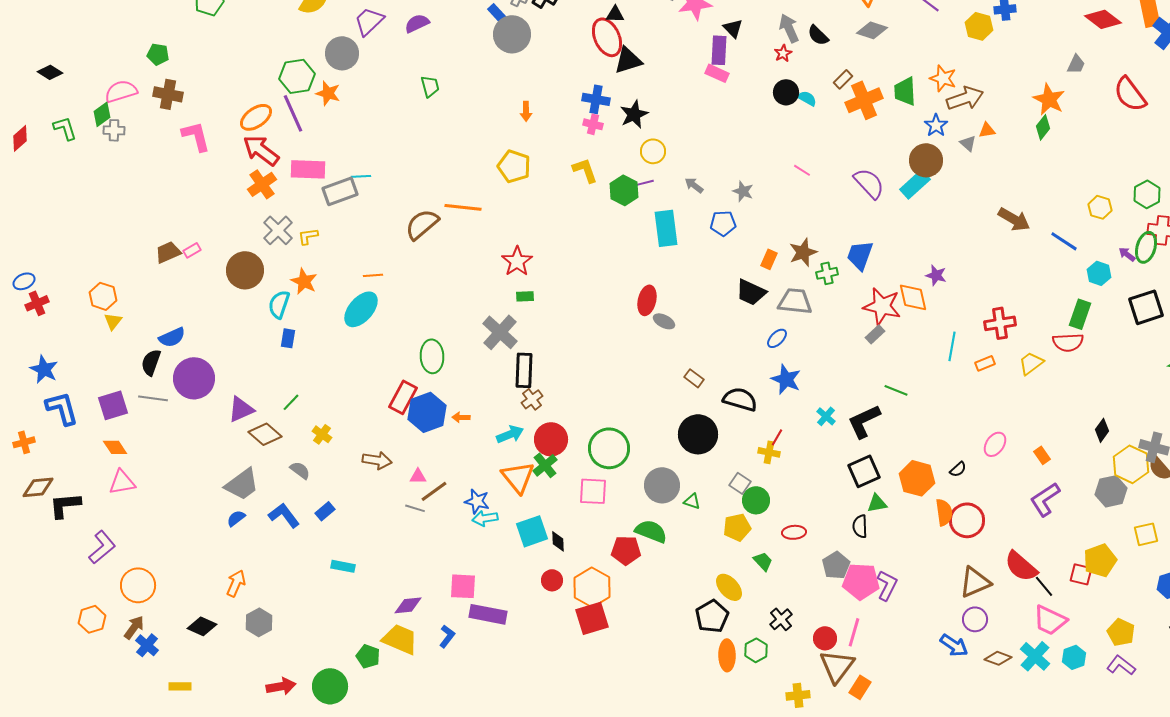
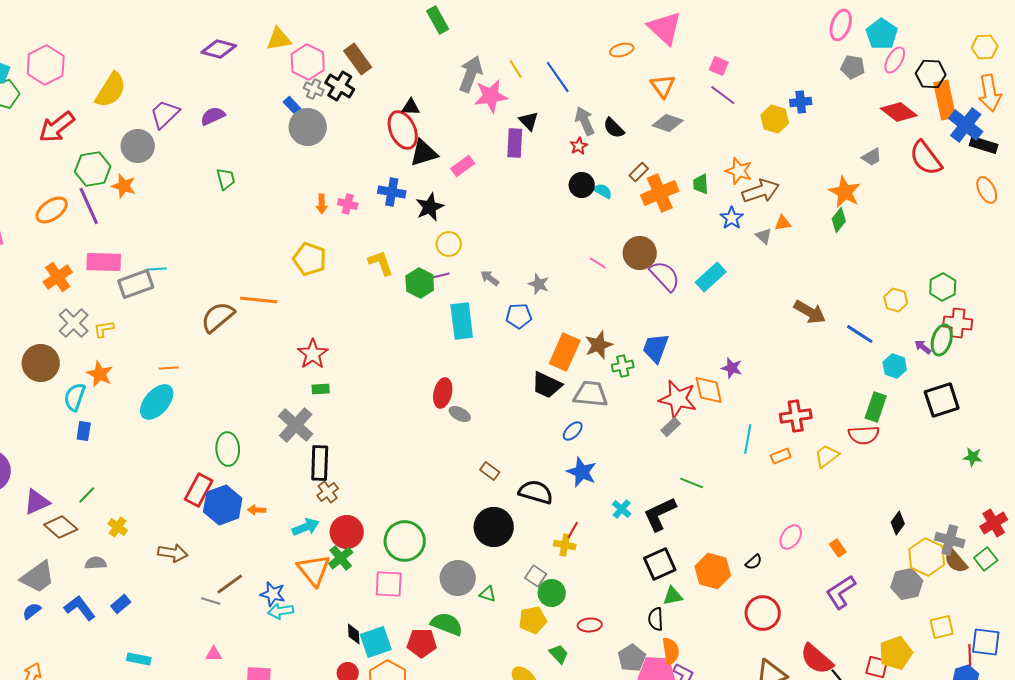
gray trapezoid: (1076, 64) -> (872, 157), turned 35
pink rectangle: (717, 73) -> (463, 166), moved, turned -60
green trapezoid: (905, 91) -> (701, 184), size x0.7
red semicircle: (1130, 94) -> (926, 158), moved
pink cross: (593, 124) -> (348, 204), moved
red arrow: (261, 150) -> (57, 127), moved, turned -75
brown circle: (926, 160) -> (640, 253), moved
orange rectangle: (769, 259) -> (565, 352), size x1.8
gray semicircle: (300, 470) -> (96, 563), turned -40
pink triangle: (418, 476) -> (214, 654), moved
orange semicircle: (944, 512) -> (671, 651), moved
cyan square: (532, 531) -> (376, 642), moved

